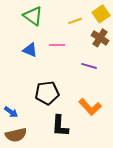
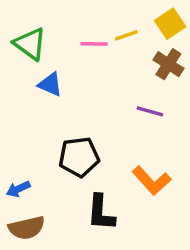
green triangle: (33, 16) -> (30, 44), moved
pink line: (57, 45) -> (94, 44), moved
blue arrow: (11, 112) -> (18, 189), turned 120

